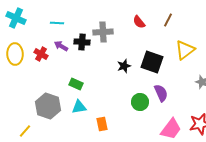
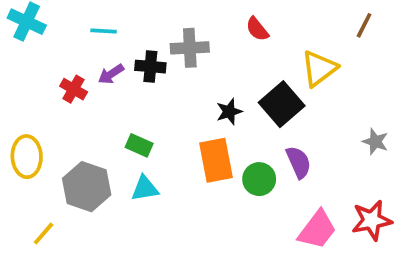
brown line: (168, 20) -> (364, 25), moved
purple arrow: (61, 46) -> (111, 74), turned -64
yellow triangle: (185, 50) -> (319, 68), moved
yellow ellipse: (15, 54) -> (27, 157), moved
black square: (152, 62) -> (282, 104), turned 30
orange rectangle: (102, 124) -> (216, 160), moved, size x1.6

